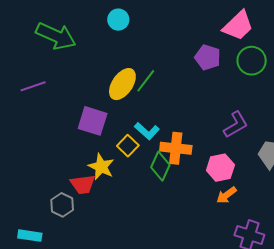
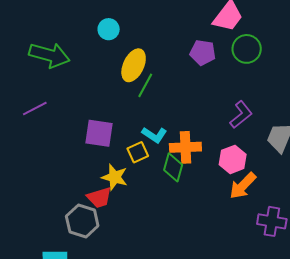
yellow ellipse: (122, 84) -> (134, 65), moved
yellow square: (128, 146) -> (138, 152), turned 30
orange arrow: (226, 195) -> (243, 186), size x1.4
gray hexagon: (62, 205) -> (82, 221), size x1.4

